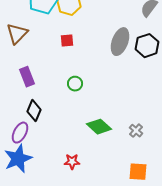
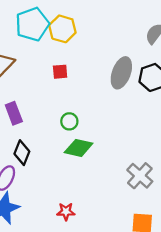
green diamond: (99, 127) -> (79, 148), moved, turned -30
gray cross: (136, 131) -> (140, 176), size x1.6

